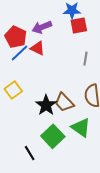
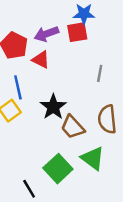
red square: (79, 25) -> (77, 32), moved
blue line: (20, 53) -> (18, 87), moved, turned -60
black star: (46, 105) -> (53, 107), moved

